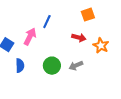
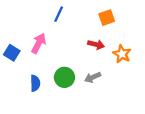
blue line: (47, 22) -> (59, 14), moved
blue semicircle: (20, 66) -> (35, 83), moved

